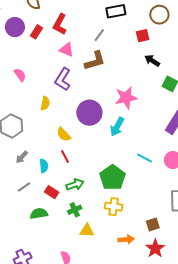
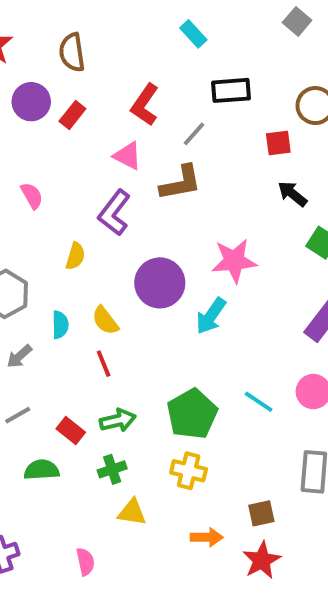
red L-shape: (60, 24) -> (145, 105), moved
cyan line: (145, 158) -> (259, 402), moved
cyan semicircle: (44, 166) -> (60, 325), moved

